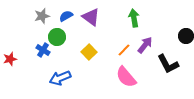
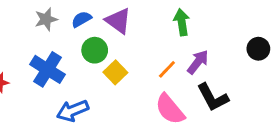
green circle: (57, 37) -> (95, 50), moved
blue cross: (43, 50) -> (48, 69), size x1.6
black L-shape: (168, 64) -> (213, 97), moved

